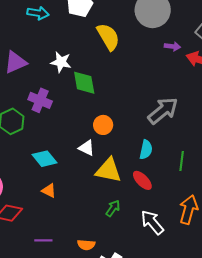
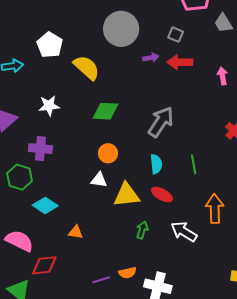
green diamond: (84, 83) -> (106, 111), moved, turned -60
cyan diamond: (44, 159) -> (45, 205), moved
purple line: (43, 240) -> (101, 280), moved

